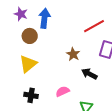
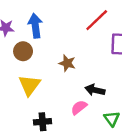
brown star: (73, 54) -> (67, 63), moved
black arrow: (89, 74) -> (95, 90), moved

